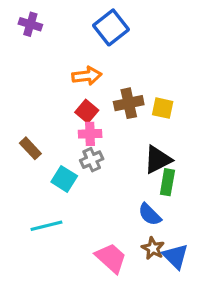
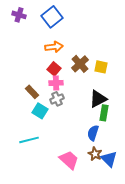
blue square: (111, 27) -> (52, 17), moved
brown cross: (129, 103) -> (80, 64), turned -30
brown rectangle: (30, 148) -> (32, 92), moved
blue semicircle: (150, 214) -> (93, 133), turned 63

